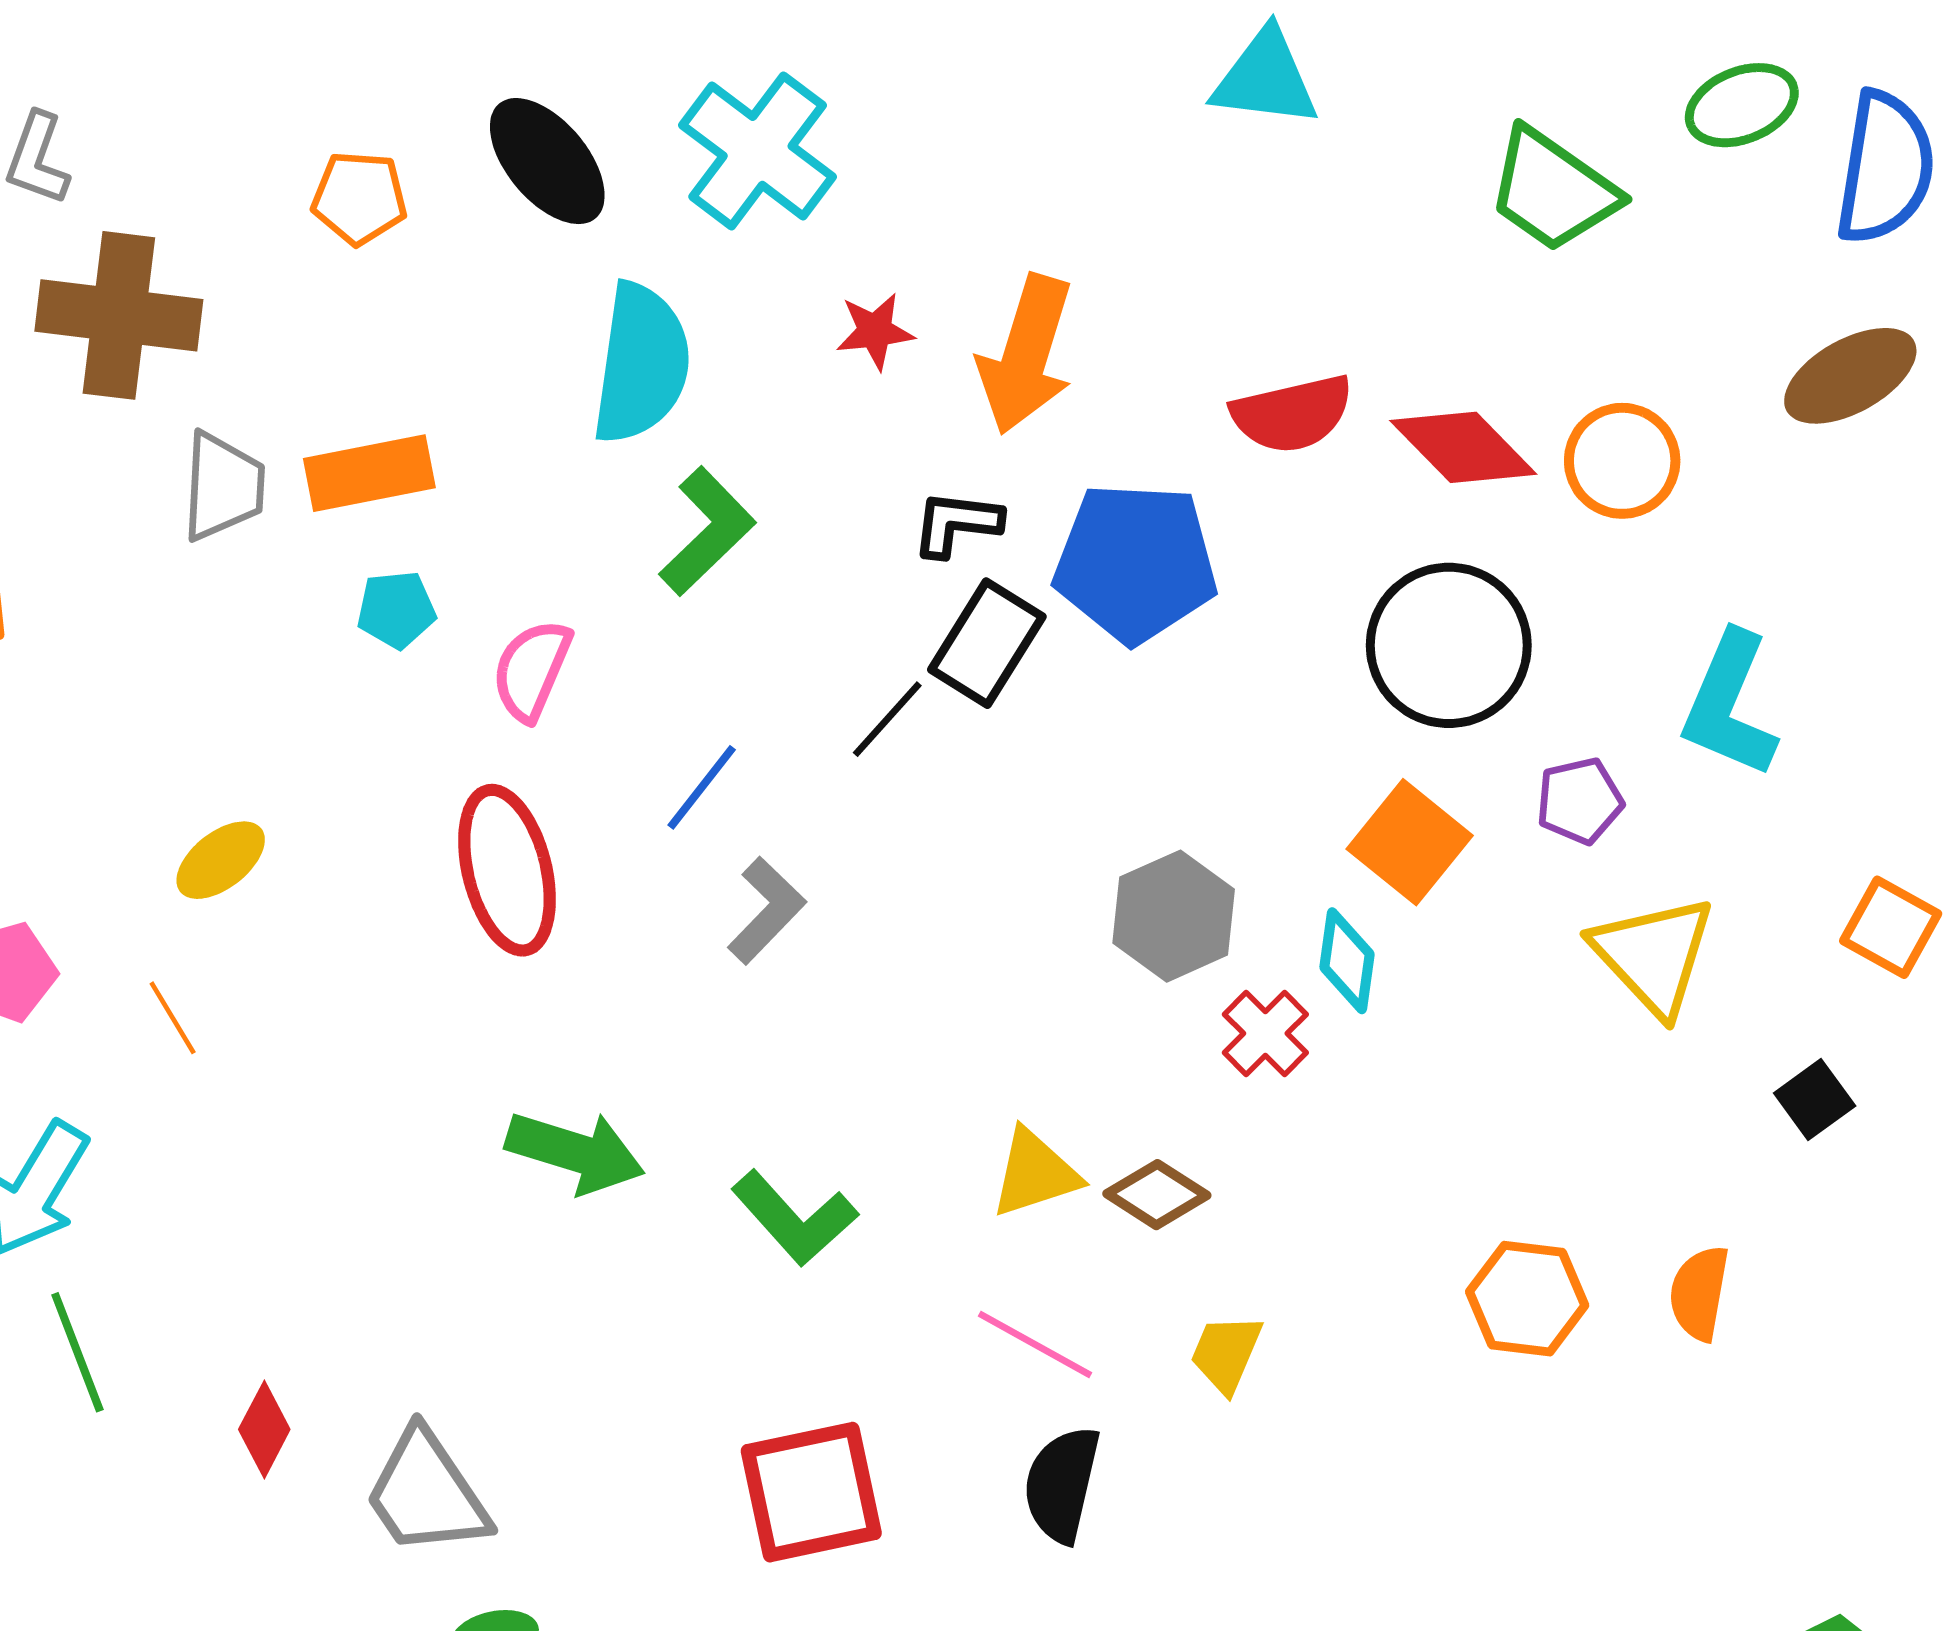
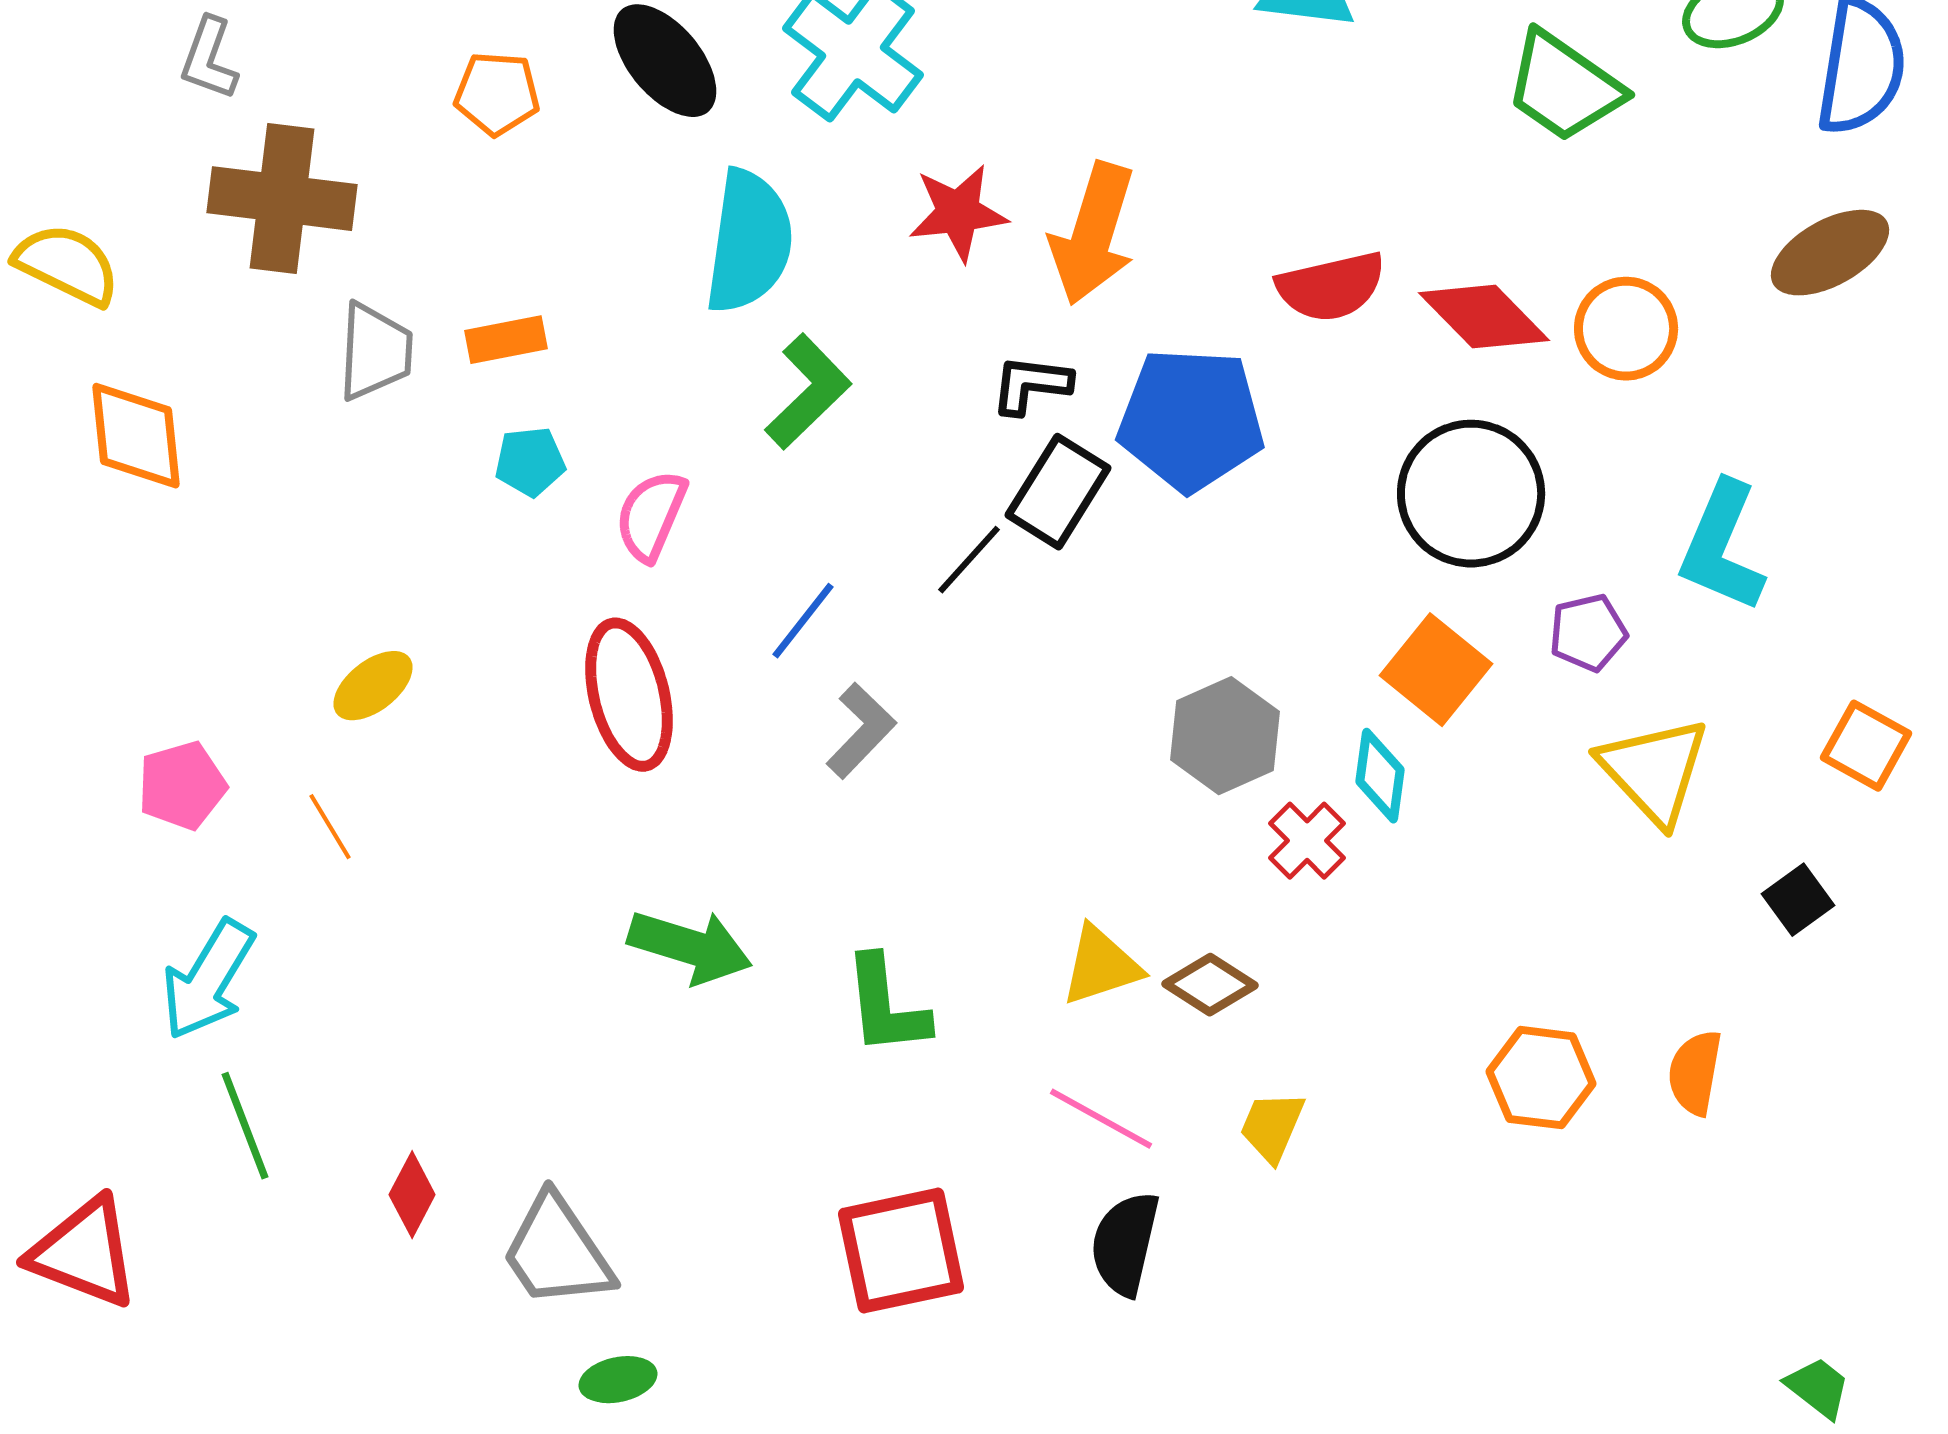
red star: (875, 331) -> (958, 213), size x1.4
orange rectangle: (369, 473) -> (506, 340), size x0.7
green L-shape: (794, 1218) -> (886, 1006), turned 36

